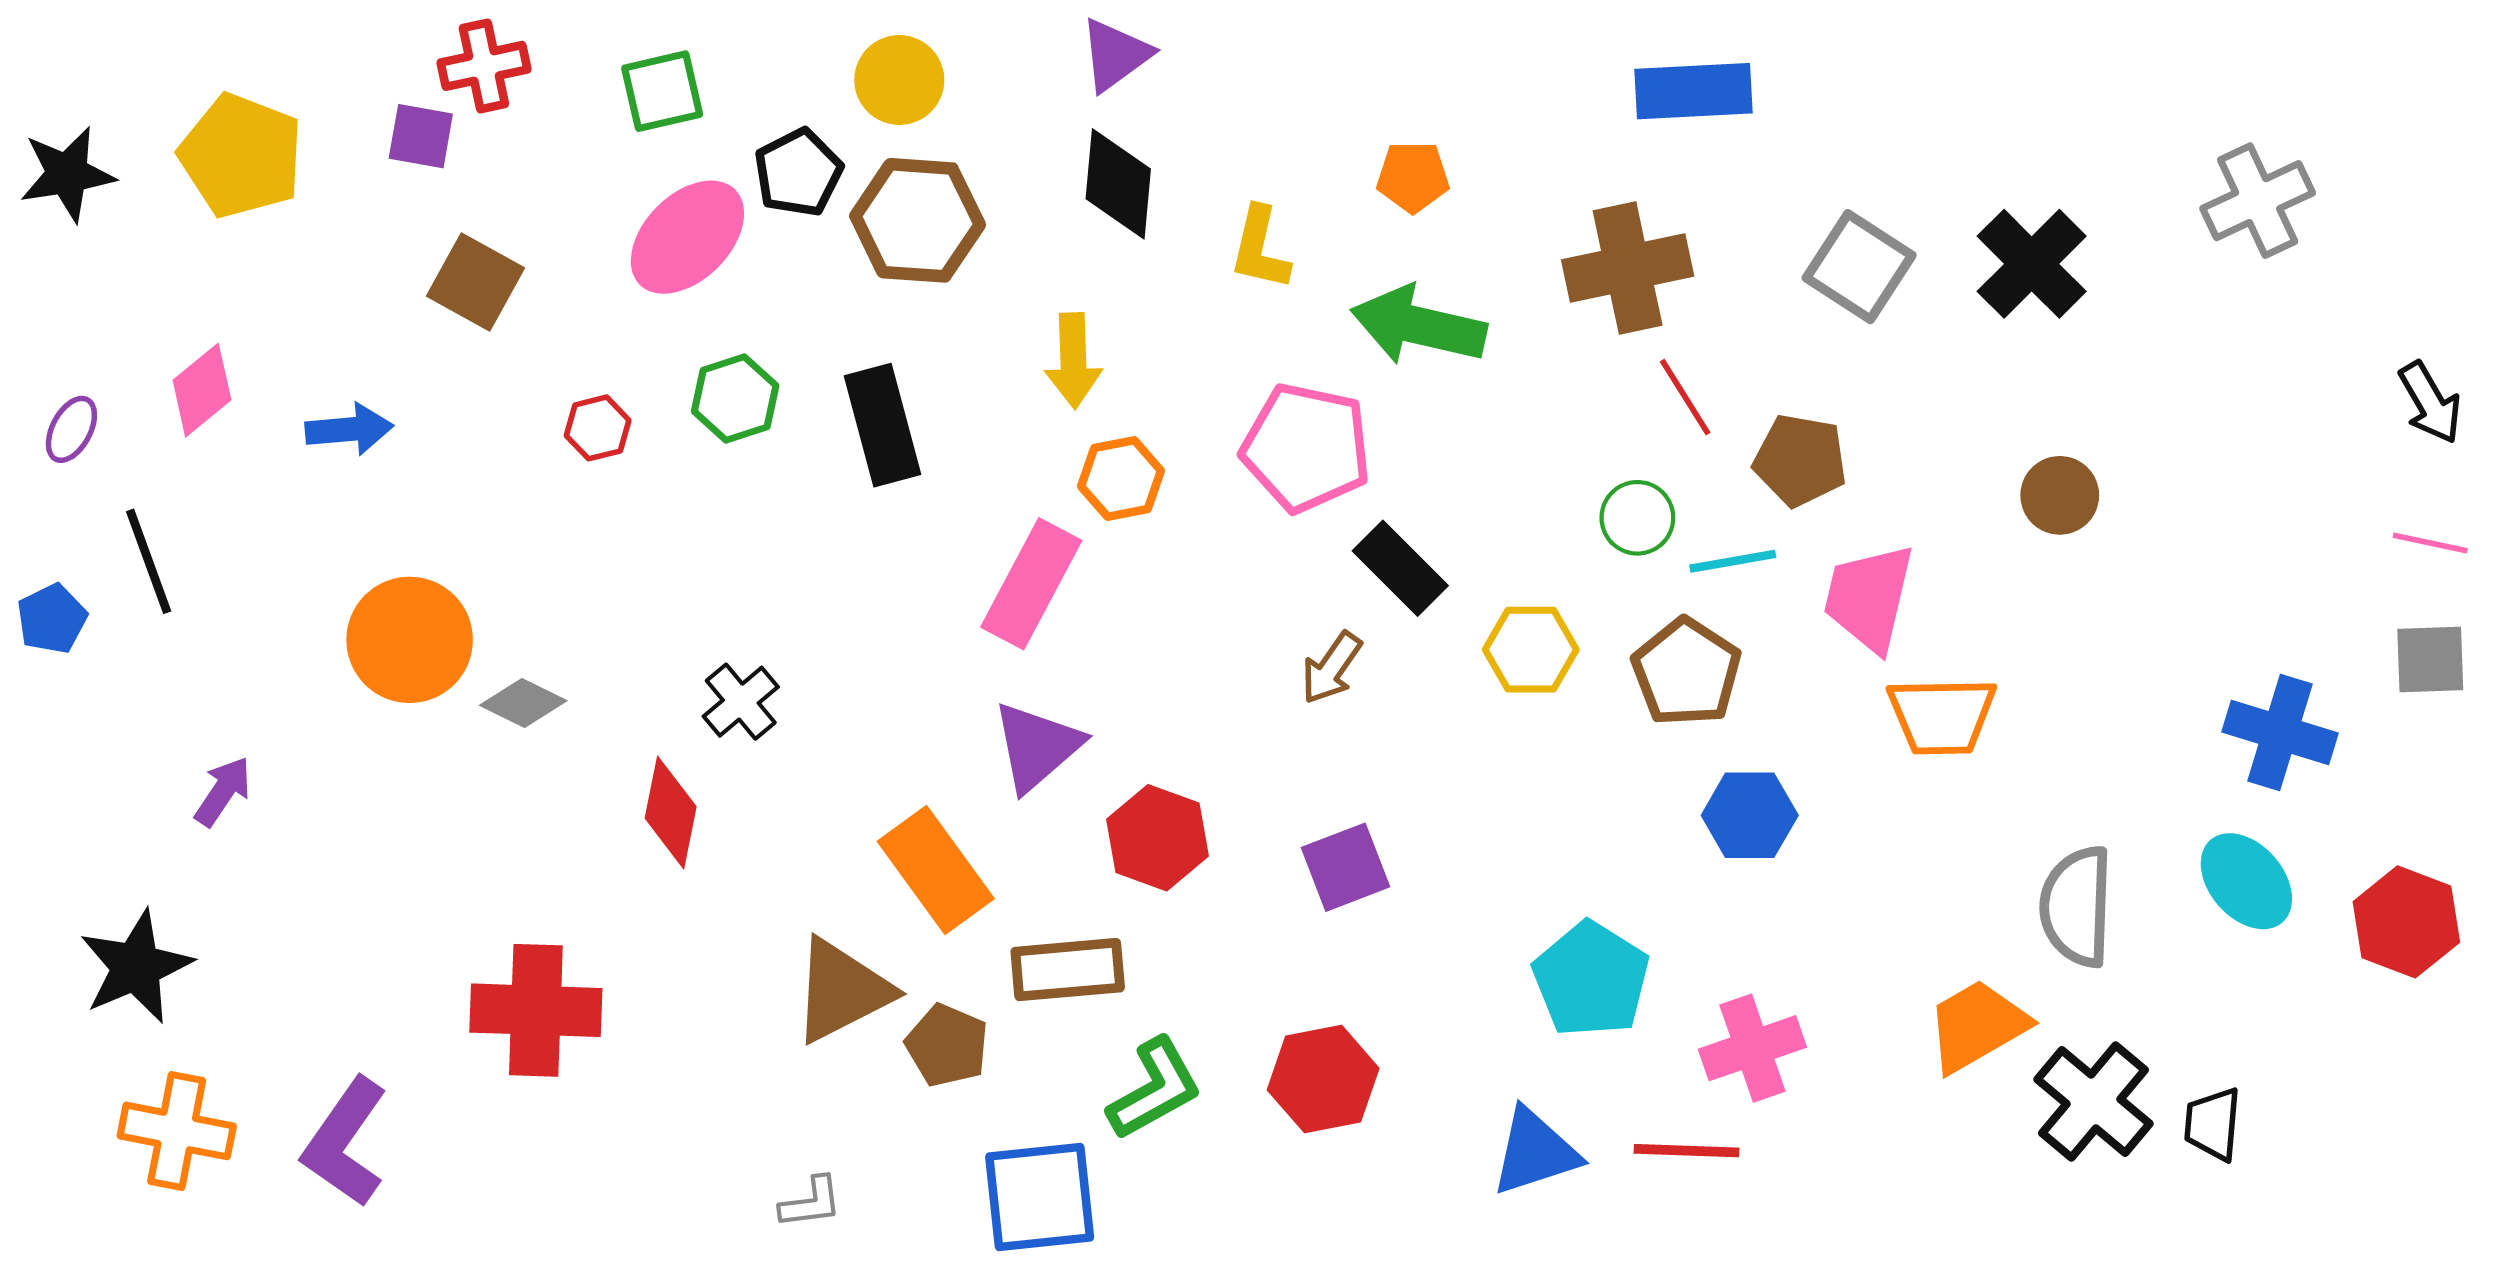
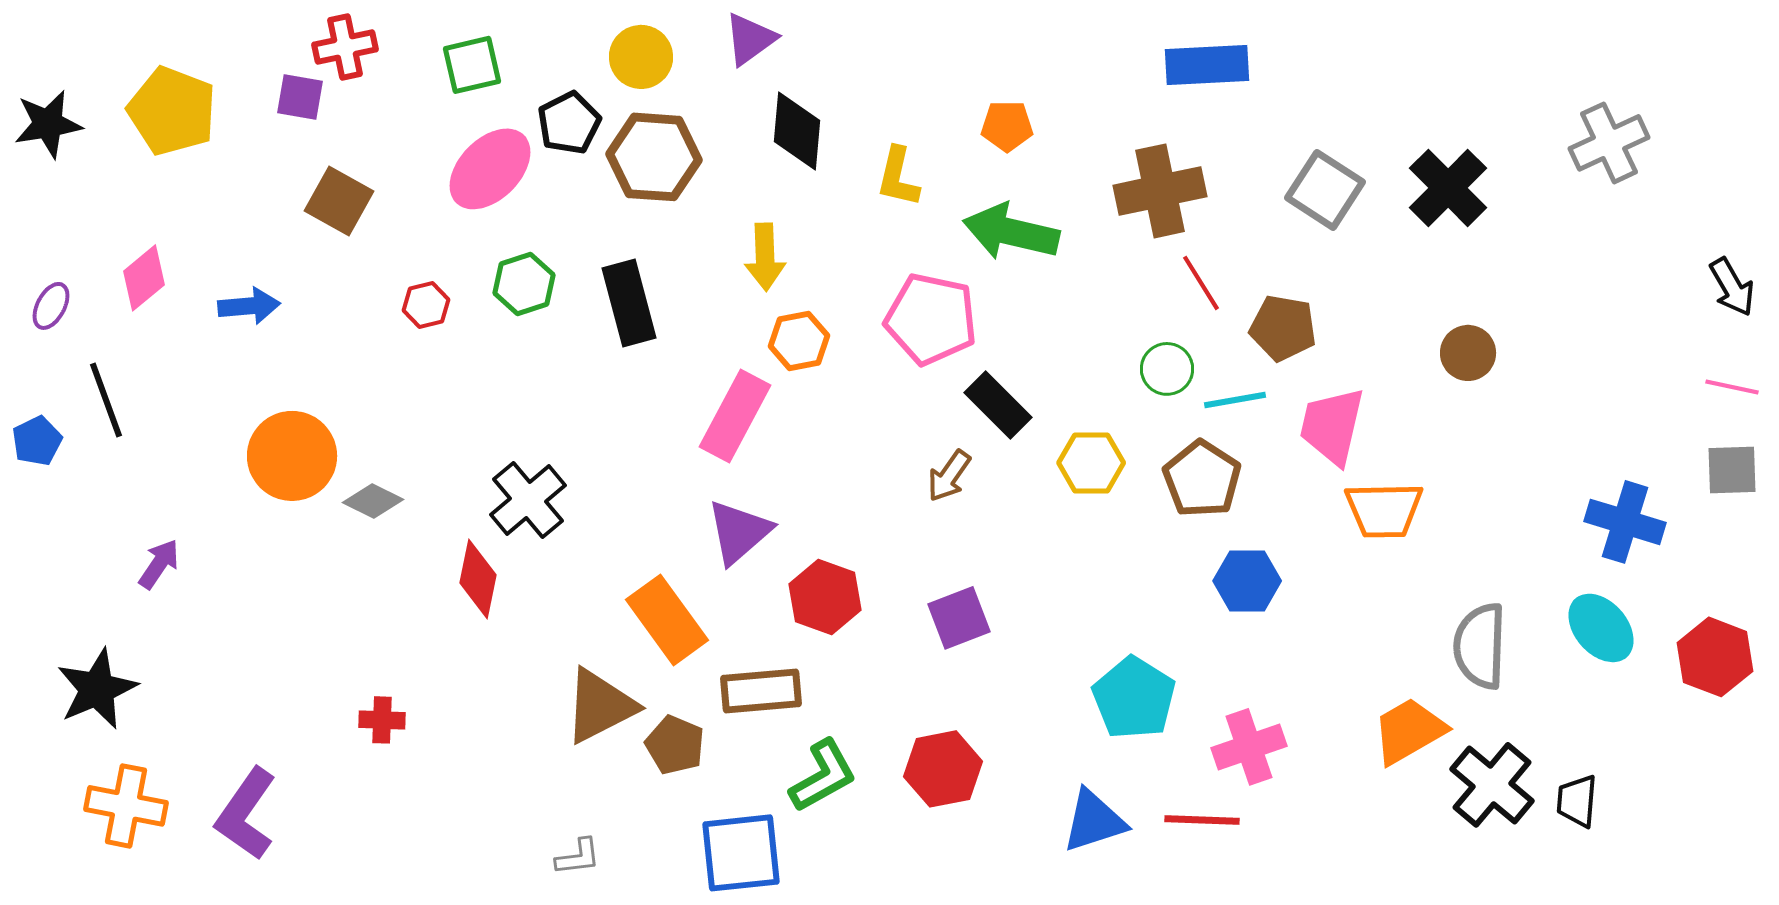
purple triangle: (1115, 55) -> (750, 39), moved
black cross: (741, 702) -> (528, 500), size x1.4
red cross: (536, 1010) -> (382, 720), size x0.5

